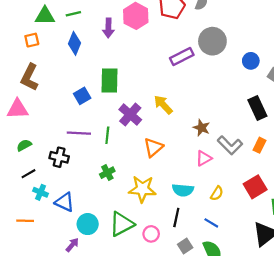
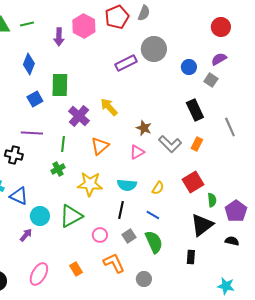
blue diamond: (74, 43) -> (29, 64), moved
green line: (107, 135) -> (63, 144), moved
pink triangle: (204, 158) -> (137, 152), moved
pink circle: (151, 234) -> (100, 235), moved

